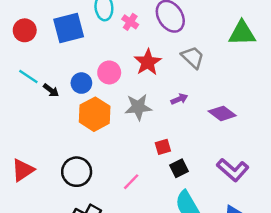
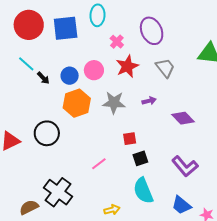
pink cross: (130, 22) -> (117, 42), moved
red circle: (25, 30) -> (29, 25), size x1.5
black circle: (77, 172) -> (47, 133), moved

